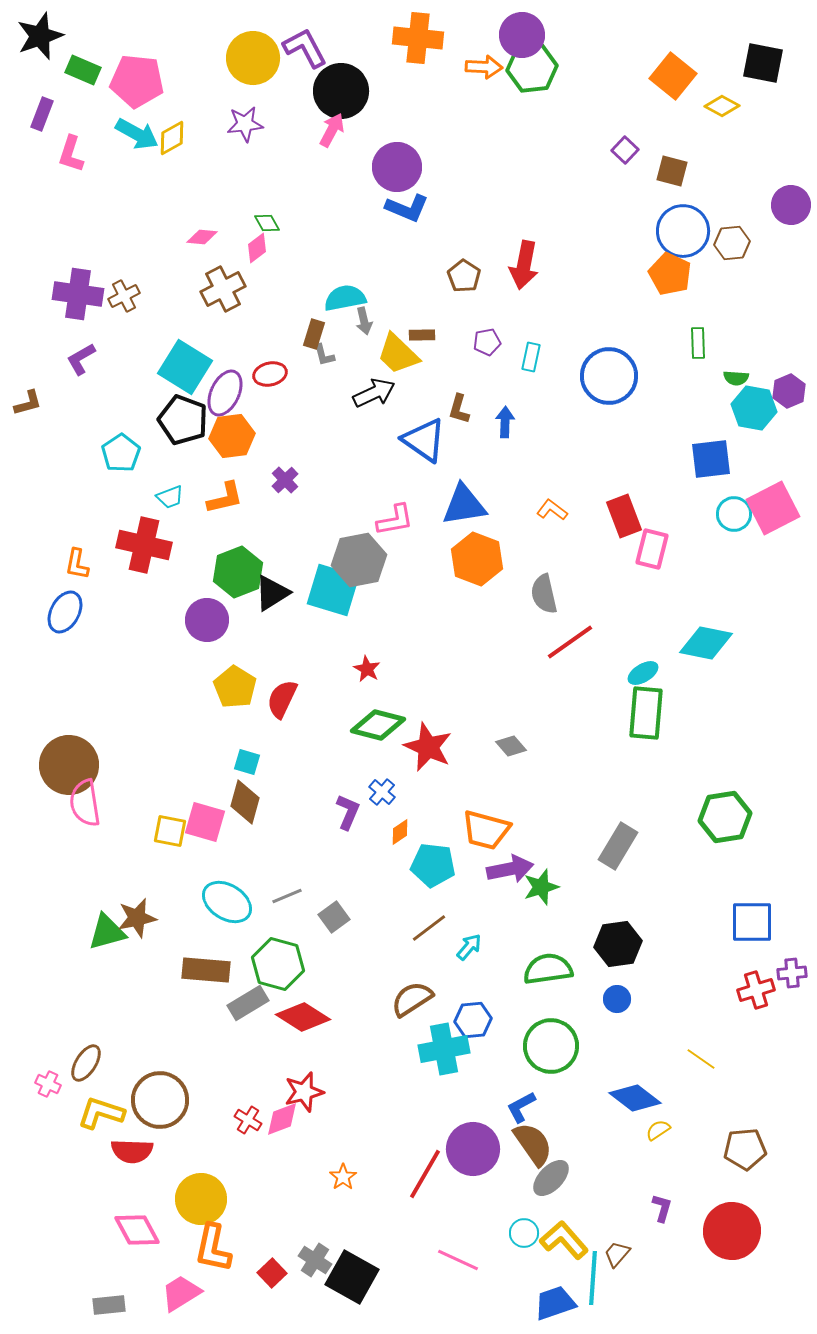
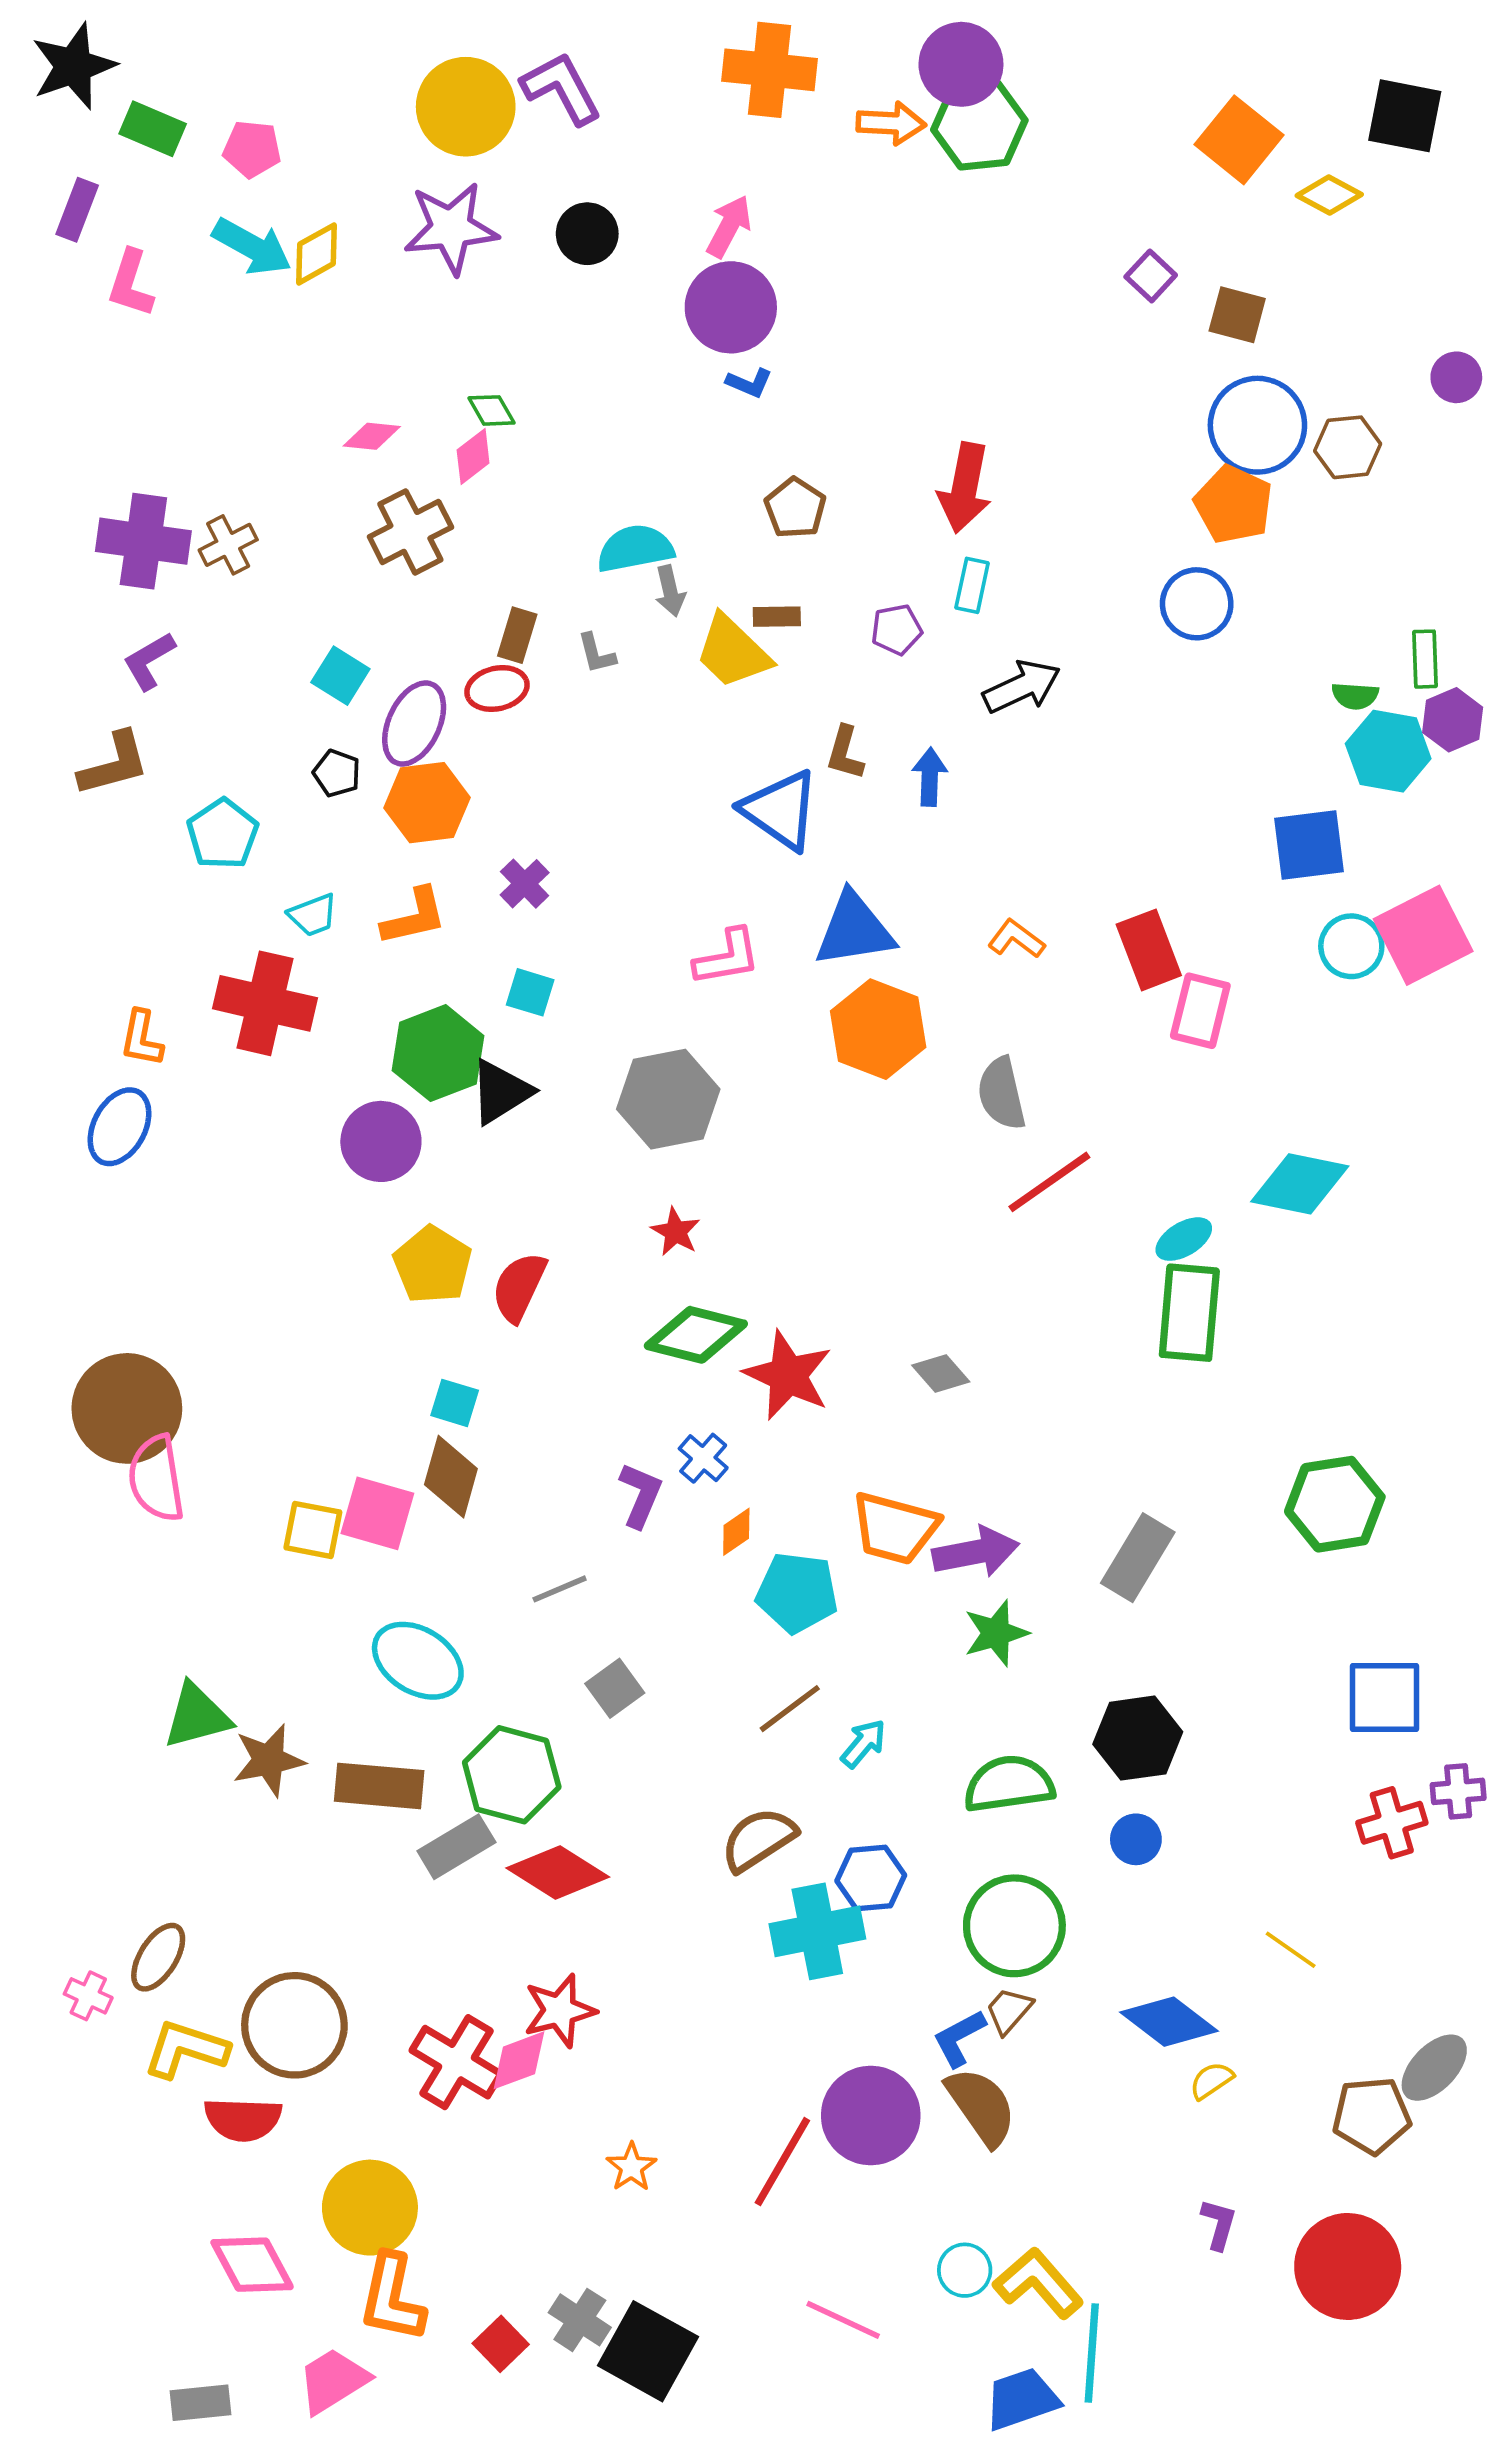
pink pentagon: (137, 81) -> (252, 149), size x0.6
black circle: (341, 91) -> (587, 234), moved, size x0.6
purple star: (245, 124) -> (451, 228), size x1.4
pink arrow: (332, 130) -> (729, 226), moved
purple circle: (791, 205) -> (1456, 377), size x0.7
blue L-shape: (407, 208) -> (749, 383), size x0.6
brown pentagon: (464, 276) -> (795, 508), moved
brown rectangle: (314, 334) -> (517, 635), moved
green rectangle: (698, 343) -> (1425, 659), moved
cyan rectangle: (531, 357) -> (972, 585), moved
cyan square: (185, 367) -> (340, 676), size x0.6
blue circle: (609, 376) -> (1197, 604), moved, size x0.7
black arrow: (374, 393) -> (1022, 687), moved
brown L-shape: (28, 403) -> (114, 764), moved, size x1.4
black pentagon: (183, 420) -> (337, 773), size x0.5
gray hexagon: (359, 560) -> (668, 1099), moved
cyan square: (333, 590) -> (530, 992), moved, size x0.5
purple arrow: (510, 869) -> (976, 1552), moved
gray line: (287, 896) -> (560, 1589), moved
brown star: (137, 918) -> (269, 1760), moved
red cross: (248, 1120) -> (456, 2062), size x1.8
gray ellipse: (551, 1178) -> (1434, 2068), moved
brown trapezoid: (617, 1254) -> (1009, 2011), moved

